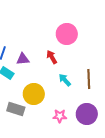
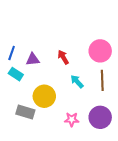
pink circle: (67, 34) -> (100, 51), moved

